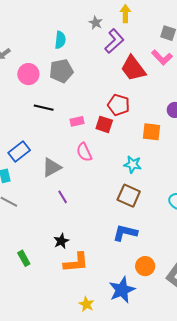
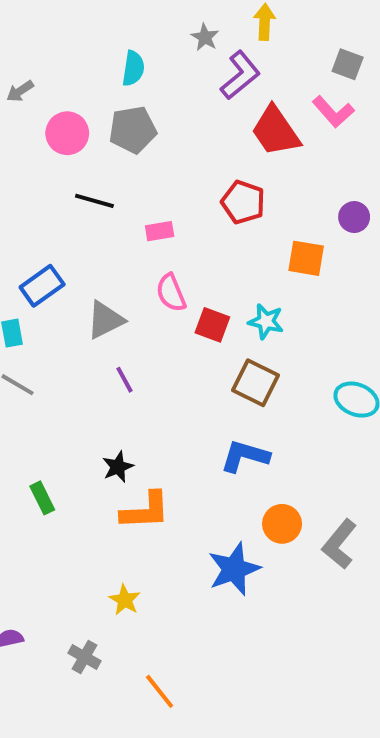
red square: (104, 124) -> (212, 325), moved
yellow star: (86, 304) -> (125, 600), moved

